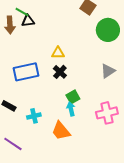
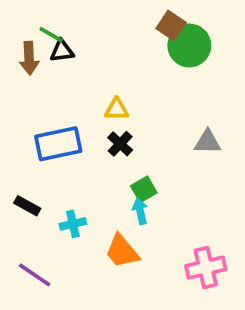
green circle: (108, 30) -> (189, 46), moved
gray triangle: (108, 71) -> (208, 142), turned 35
pink cross: (107, 113) -> (206, 268), moved

